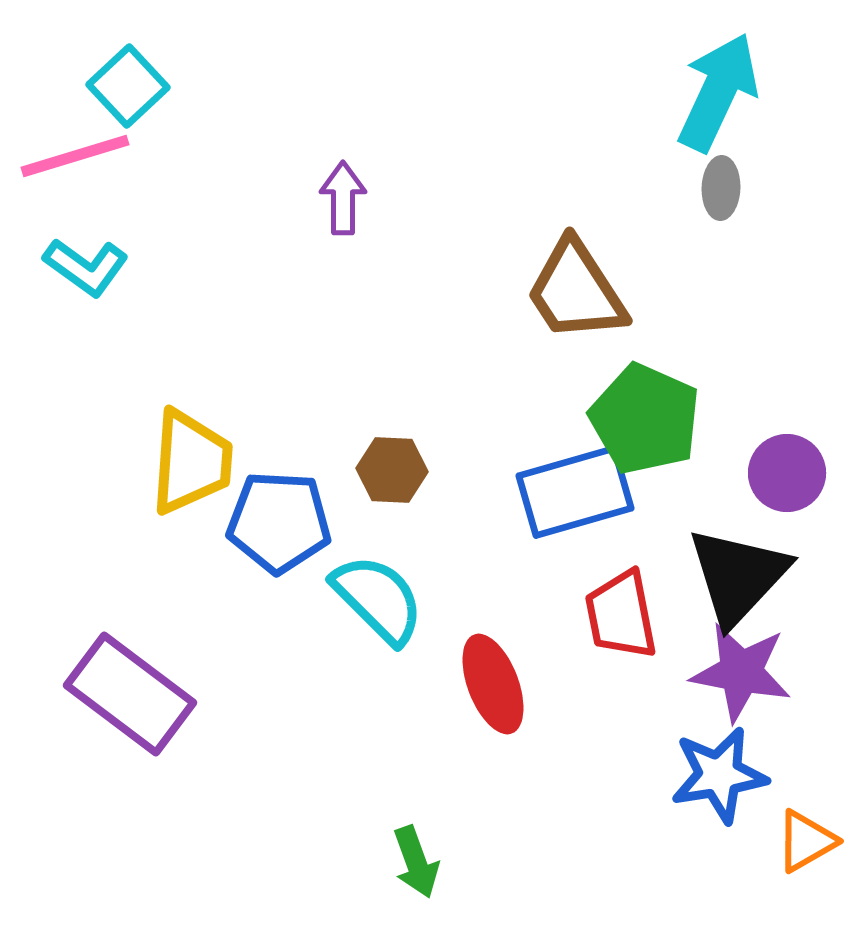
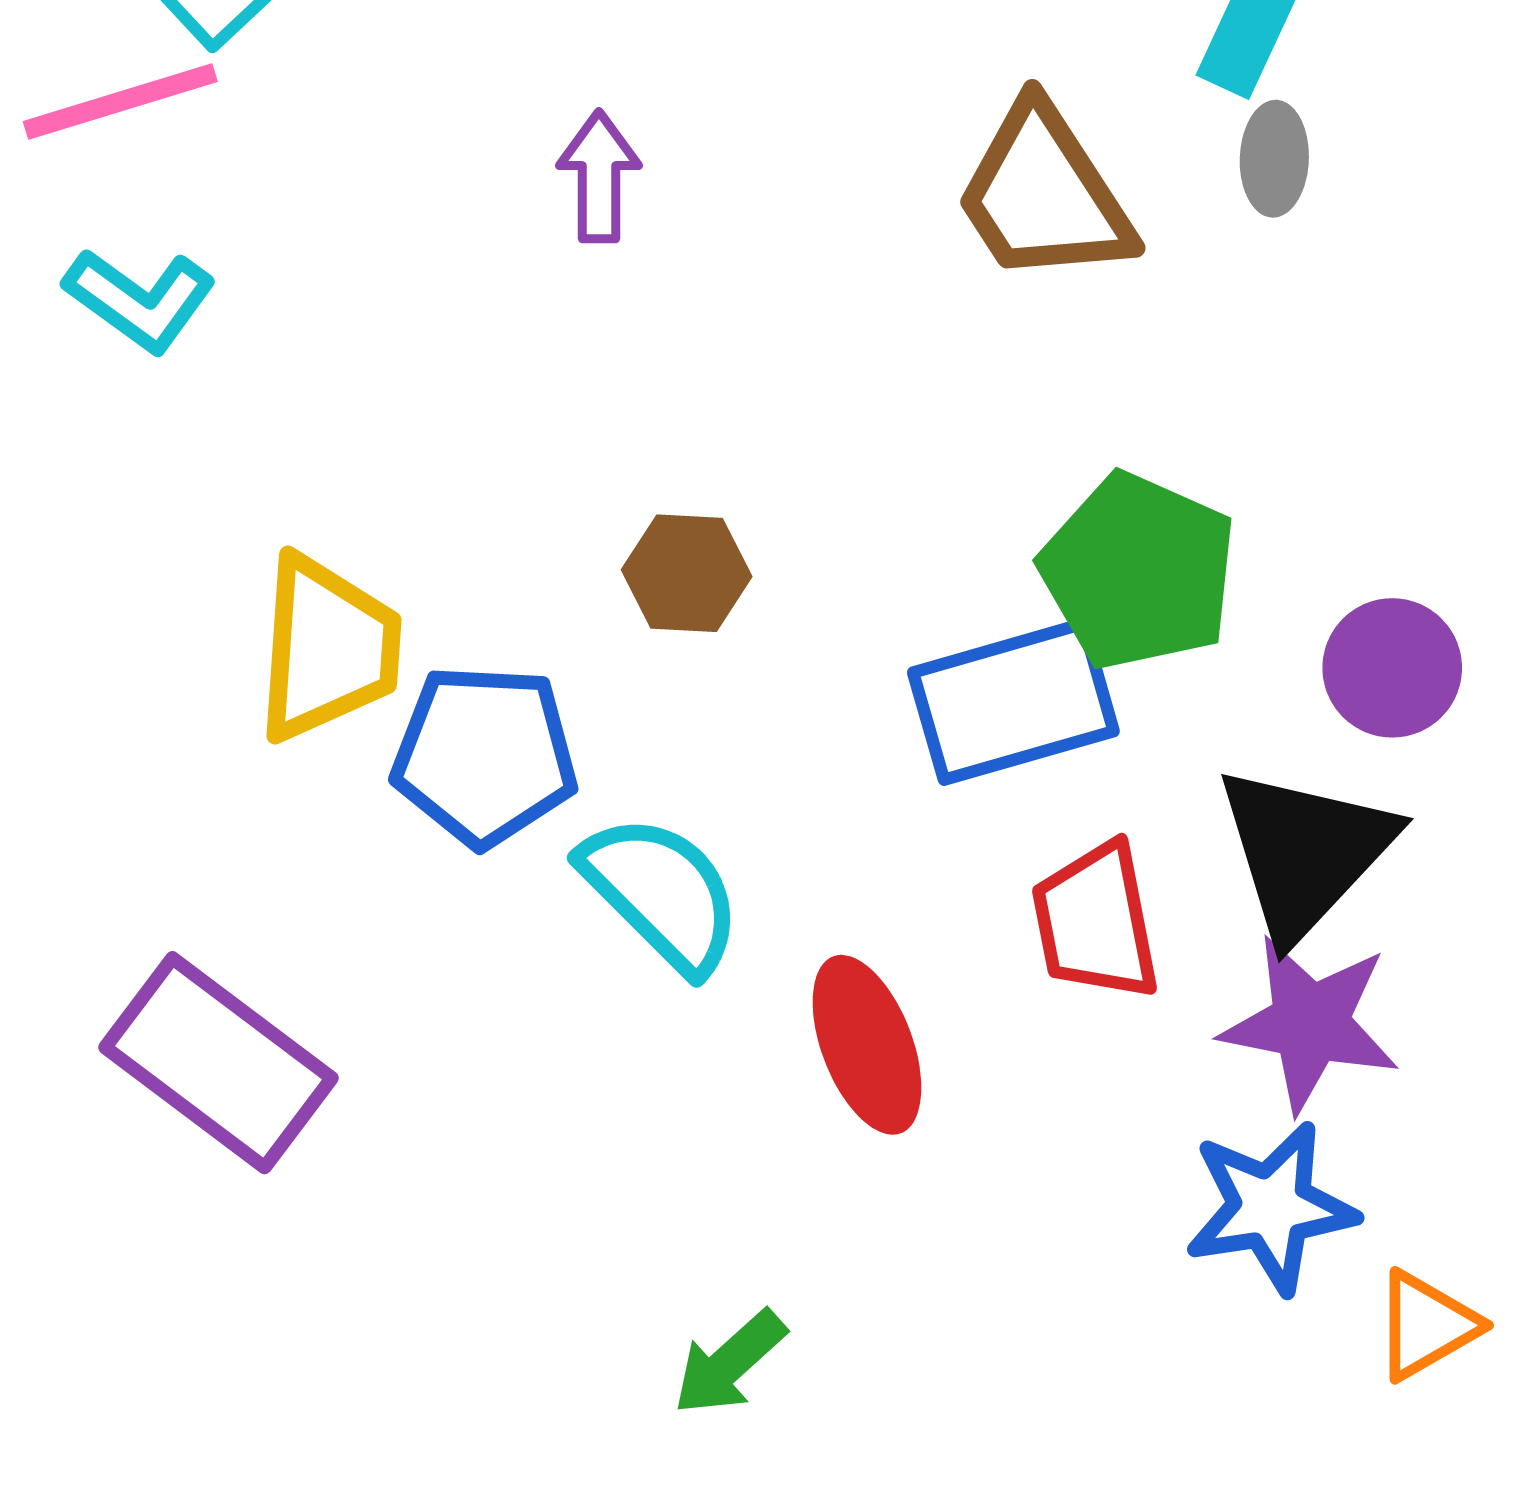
brown trapezoid: (576, 291) -> (1044, 194), moved
brown hexagon: (392, 470) -> (687, 573), moved
green arrow: (416, 862) -> (729, 1363), turned 68

